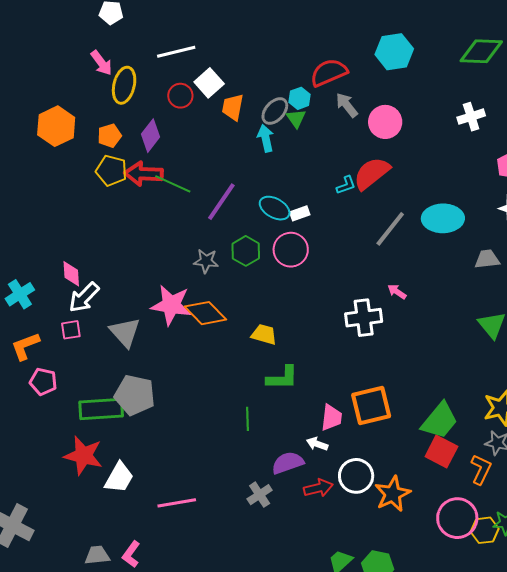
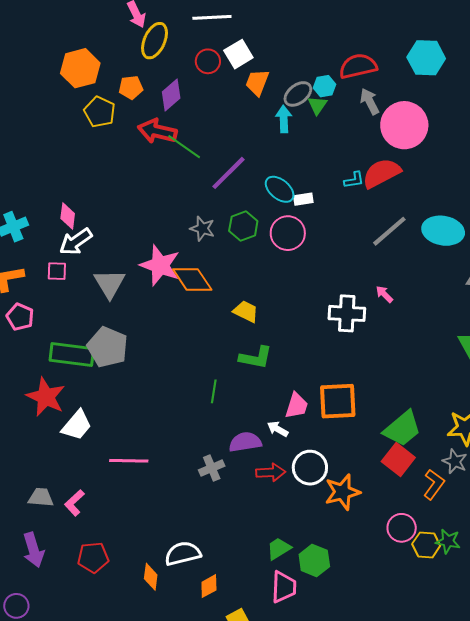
pink circle: (385, 122) -> (404, 125), size x1.4
yellow pentagon: (111, 171) -> (100, 112), moved
pink circle: (457, 518) -> (402, 528), size x0.7

